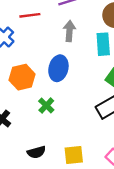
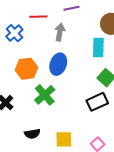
gray arrow: (69, 31) -> (60, 32), moved
green cross: (46, 106) -> (45, 95), size x1.5

